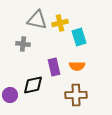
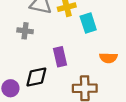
orange semicircle: (77, 66) -> (108, 58), moved

